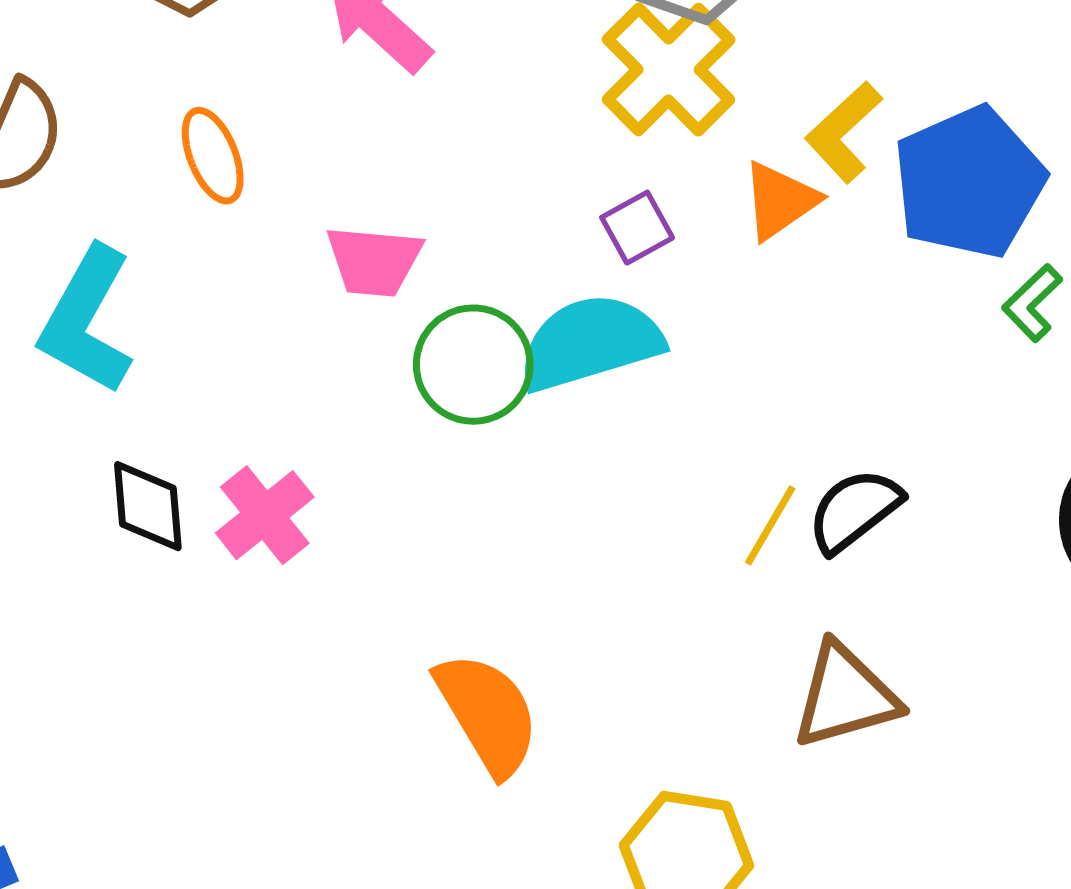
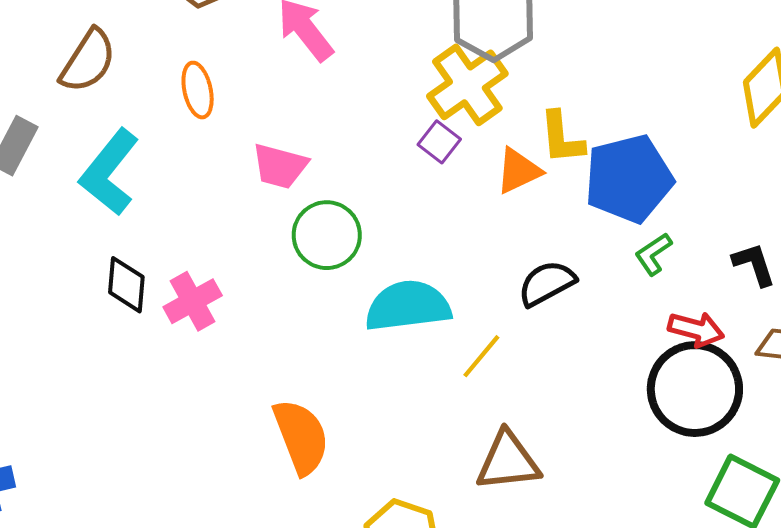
yellow L-shape: (844, 132) -> (562, 138), turned -62
purple square: (637, 228) -> (439, 142), moved, turned -33
cyan semicircle: (590, 343) -> (408, 306), moved
black semicircle: (854, 510) -> (547, 283), moved

